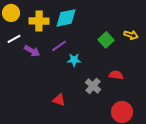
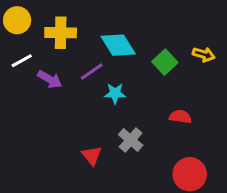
cyan diamond: (66, 18) -> (118, 45), moved, turned 70
gray cross: (93, 86) -> (131, 140), moved
red triangle: (59, 100) -> (92, 156), turned 32

